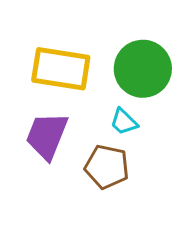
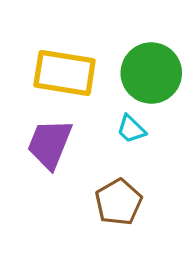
brown pentagon: (107, 167) -> (118, 202), moved, turned 30

